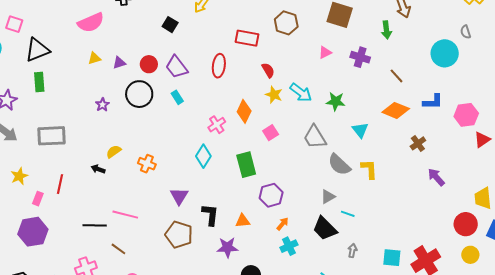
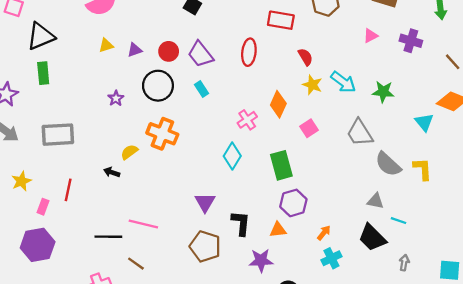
cyan triangle: (360, 130) -> (424, 122), moved
orange cross: (147, 164) -> (162, 134), moved, size x1.5
purple hexagon: (271, 195) -> (293, 203), moved
gray triangle: (328, 197) -> (376, 201), turned 42

